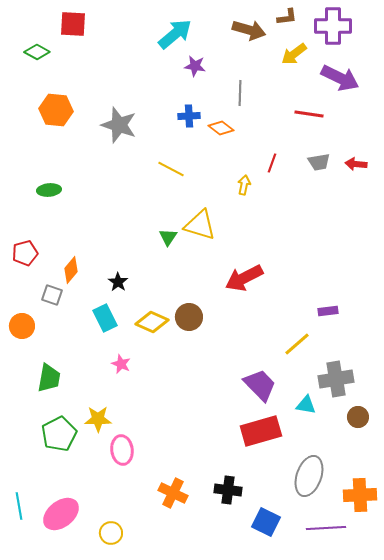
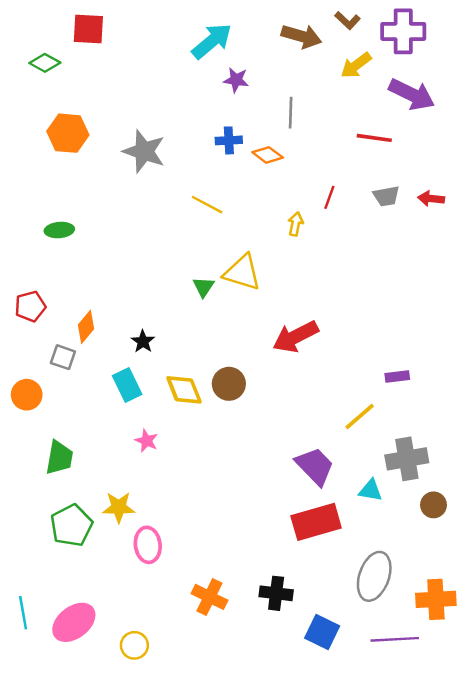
brown L-shape: (287, 17) -> (348, 21), turned 50
yellow diamond: (152, 322) -> (184, 390), turned 44

